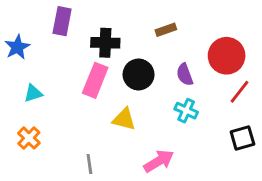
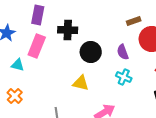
brown rectangle: (166, 30) -> (134, 21), moved
pink rectangle: (95, 80) -> (37, 46), moved
cyan triangle: (33, 93) -> (18, 65), turned 32

